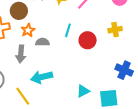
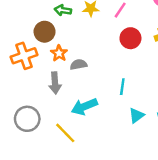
cyan line: (68, 30) -> (122, 87), moved
red circle: (88, 40) -> (130, 38), moved

